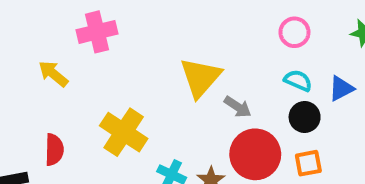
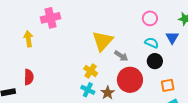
yellow arrow: (53, 74) -> (28, 39), turned 42
blue triangle: (341, 88) -> (172, 38), moved, turned -32
yellow cross: (124, 132) -> (91, 71), moved, size x0.6
orange square: (308, 163) -> (168, 85), moved

